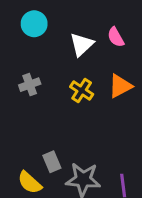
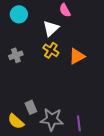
pink semicircle: (116, 37) -> (65, 10), moved
yellow cross: (82, 91) -> (51, 50), moved

